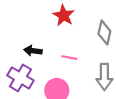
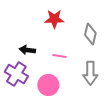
red star: (64, 15) -> (54, 19), turned -30

